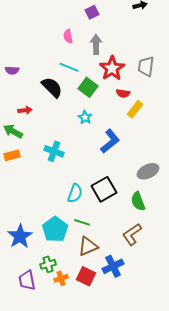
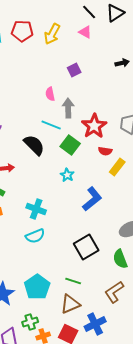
gray arrow: (96, 44) -> (68, 108), moved
cyan semicircle: (75, 193) -> (35, 236), moved, turned 48
green line: (82, 222) -> (73, 281), moved

